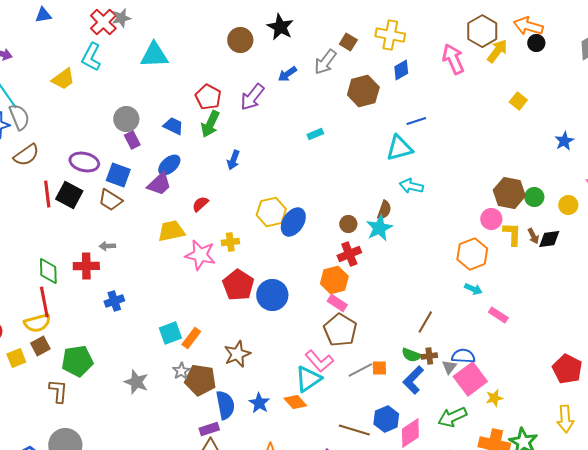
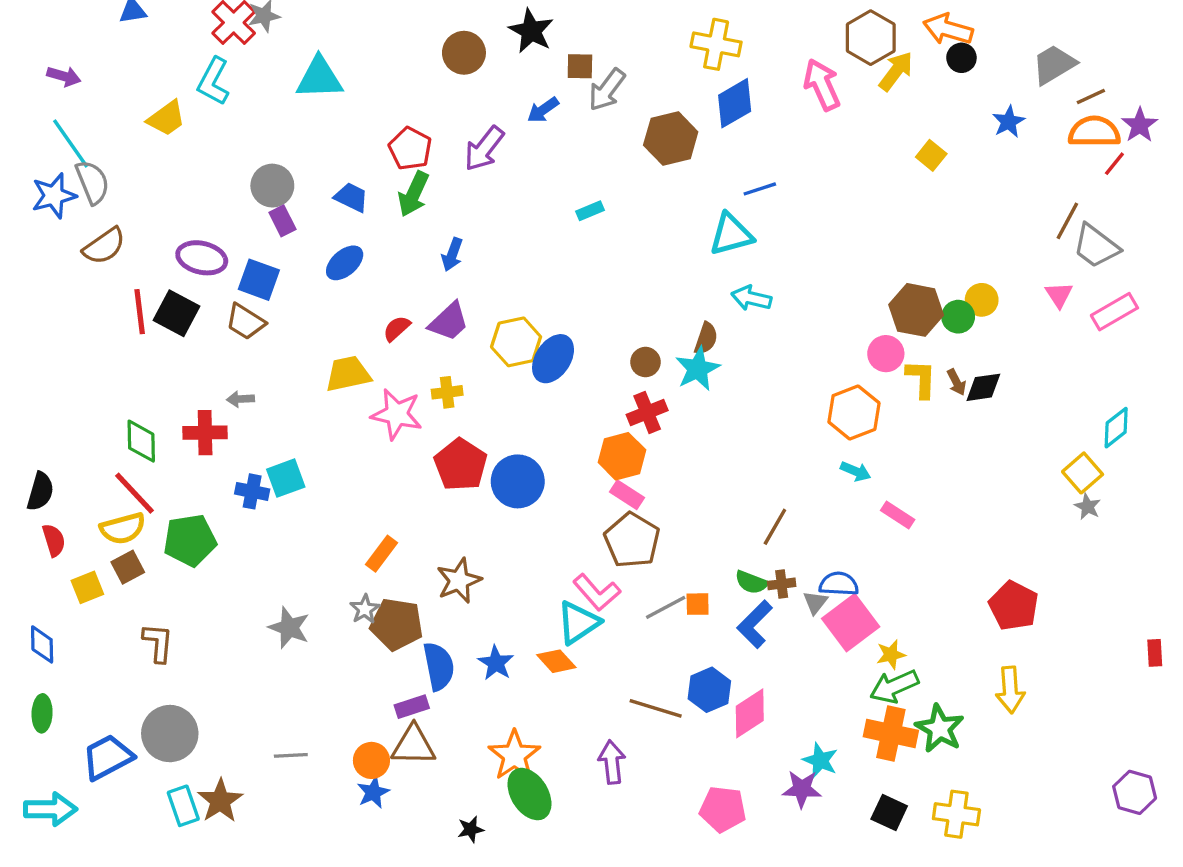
brown square: (348, 42) -> (580, 66), moved, turned -30
blue diamond: (401, 70) -> (735, 103), size x1.4
blue star: (564, 141) -> (1009, 122), moved
purple trapezoid: (159, 184) -> (449, 322), moved
yellow circle: (568, 205) -> (982, 300), moved
blue cross: (114, 301) -> (252, 491), turned 30
red line: (44, 302) -> (134, 493), turned -32
cyan square: (170, 333) -> (286, 478), moved
green pentagon: (77, 361) -> (190, 540), moved
green arrow: (452, 417) -> (894, 686), moved

